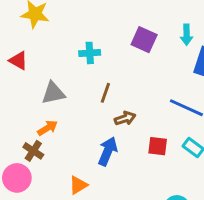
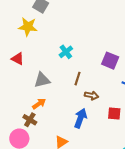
purple square: (144, 40) -> (110, 61), moved
cyan cross: (90, 53) -> (66, 52), turned -32
brown arrow: (125, 118) -> (91, 95), turned 32

